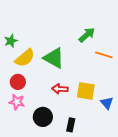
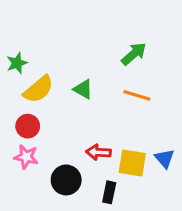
orange line: (104, 55) -> (137, 95), moved
green triangle: (54, 58) -> (83, 89), size x0.6
red arrow: (60, 89) -> (98, 152), moved
yellow square: (86, 91) -> (132, 163), moved

